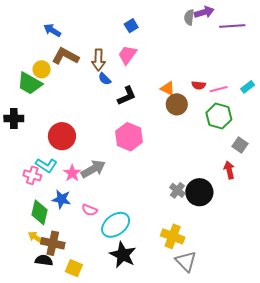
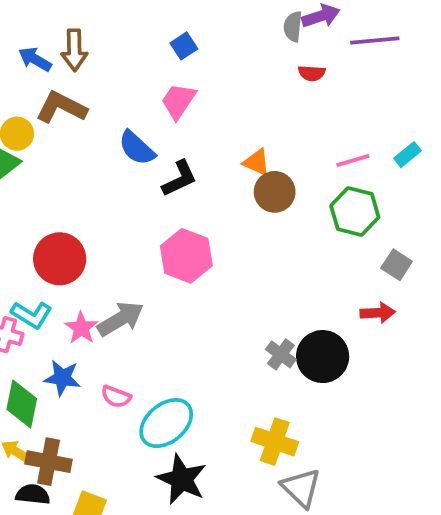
brown arrow: (98, 60) -> (74, 50), moved
blue semicircle: (105, 79) -> (137, 148), size x1.5
red semicircle: (199, 85) -> (312, 73), moved
red arrow: (229, 170) -> (378, 313), turned 102

